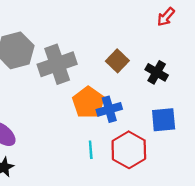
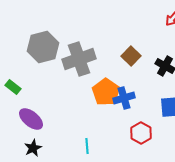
cyan line: (91, 150) -> (87, 146), moved
red hexagon: (129, 150) -> (141, 133), size x0.7

